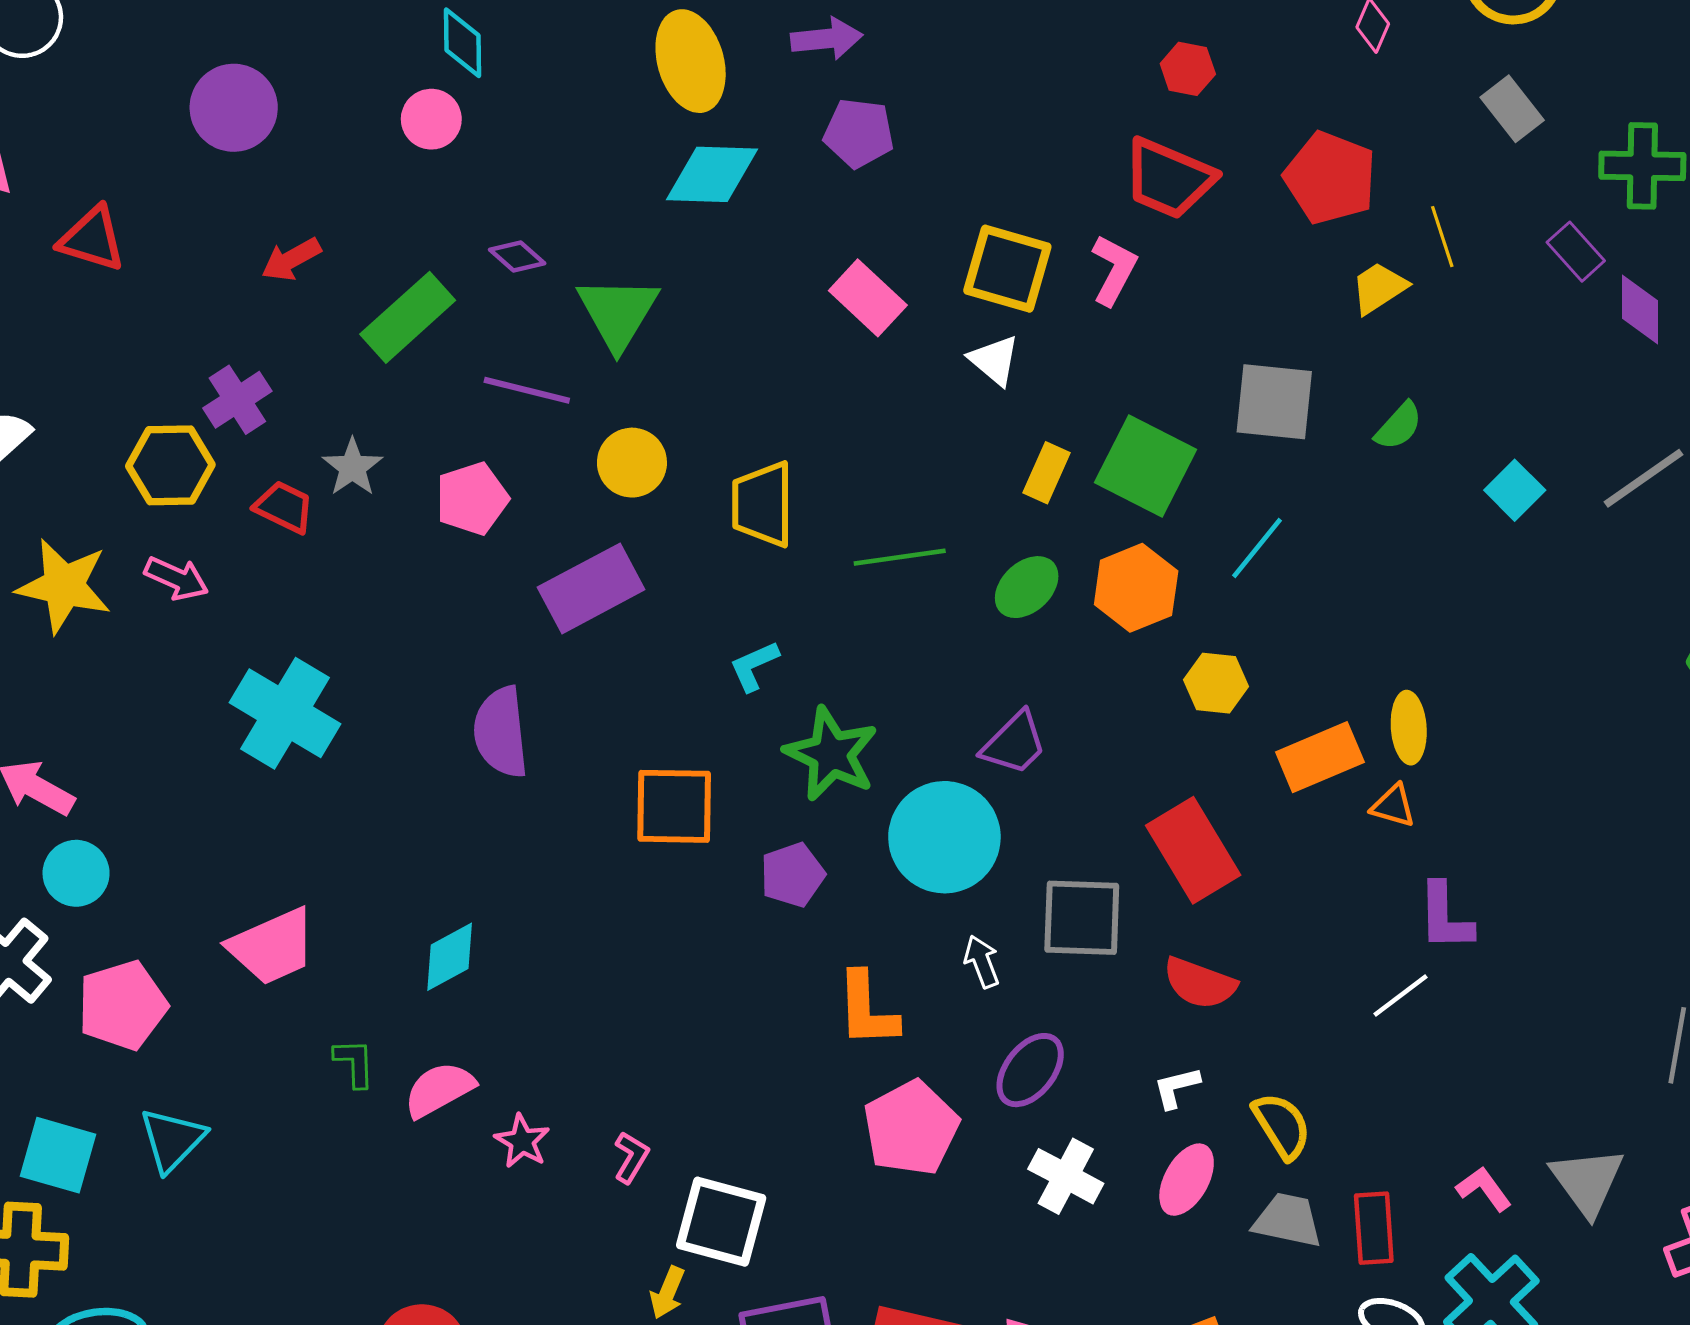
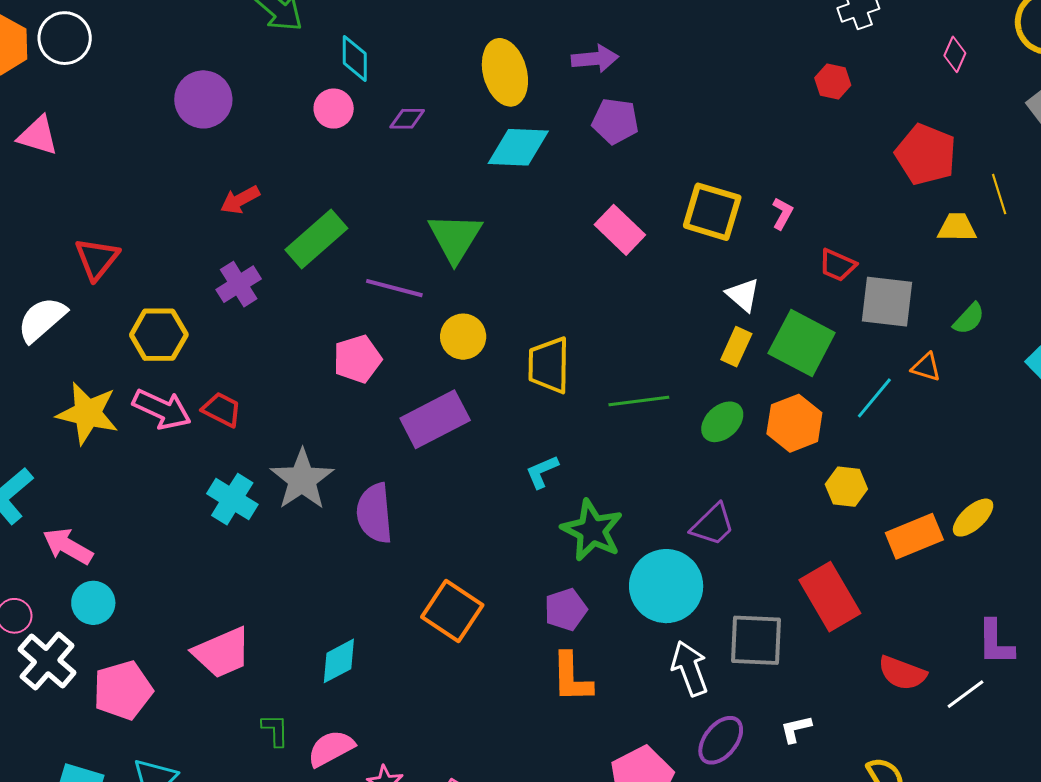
red trapezoid: (1169, 179) -> (837, 265), moved, size x0.6
red triangle: (92, 239) -> (97, 259), moved, turned 51
purple diamond: (517, 256) -> (407, 119), moved, turned -42
pink L-shape: (1114, 270) -> (782, 213), size x0.7
yellow trapezoid: (1379, 288) -> (957, 227), turned 33
white triangle: (994, 360) -> (743, 295), moved
purple cross: (237, 400) -> (239, 284), moved
gray star: (352, 467) -> (302, 479), moved, size x1.6
red trapezoid: (284, 507) -> (222, 410), moved
pink arrow: (176, 578) -> (162, 409), size x1.4
cyan cross: (285, 713) -> (232, 499), size x0.7
yellow ellipse: (1409, 728) -> (973, 518), turned 51
orange square: (674, 806) -> (452, 611), moved, turned 32
orange triangle: (1393, 806) -> (926, 367), moved
white arrow: (982, 962) -> (690, 668), size x1.6
red semicircle: (1200, 983) -> (902, 673), moved
orange L-shape: (867, 1009) -> (572, 678), moved
white L-shape: (1176, 1087) -> (796, 729), moved

